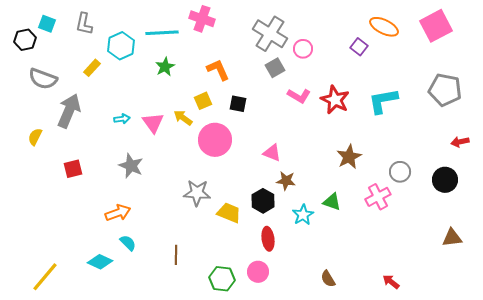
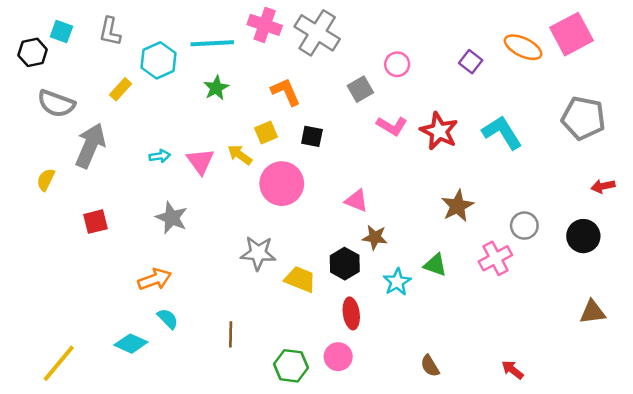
orange ellipse: (384, 27) -> (523, 47), moved
gray cross: (270, 34) -> (317, 33), moved
cyan L-shape: (383, 101) -> (502, 132), turned 68

